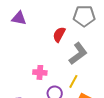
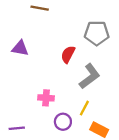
purple triangle: (19, 18) -> (20, 48), moved

